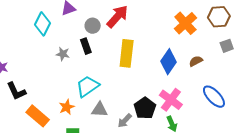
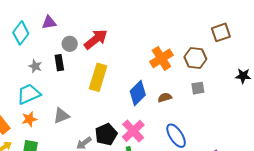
cyan trapezoid: (88, 86) -> (29, 94), moved
gray triangle: (100, 110) -> (61, 116), moved, turned -36

